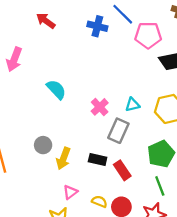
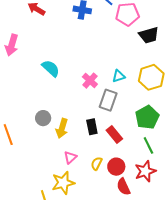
black rectangle: (98, 159) -> (92, 127), turned 70
yellow semicircle: (99, 202) -> (97, 164), turned -80

